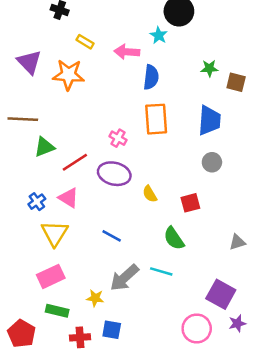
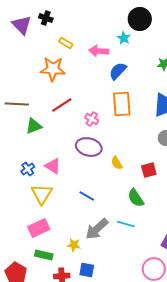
purple triangle: (29, 62) -> (22, 25), moved
blue semicircle: (151, 77) -> (118, 71), turned -144
red line: (75, 162) -> (62, 105), moved

